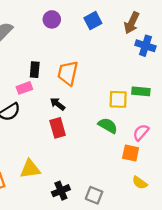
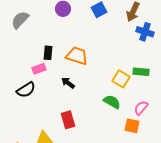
orange trapezoid: (68, 73) -> (77, 56), turned 95
yellow square: (118, 99) -> (121, 79), turned 30
red rectangle: (58, 128) -> (68, 120), moved

